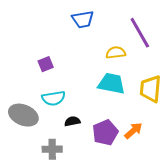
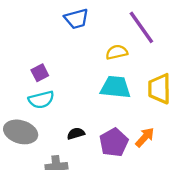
cyan semicircle: (53, 98) -> (41, 100), moved

